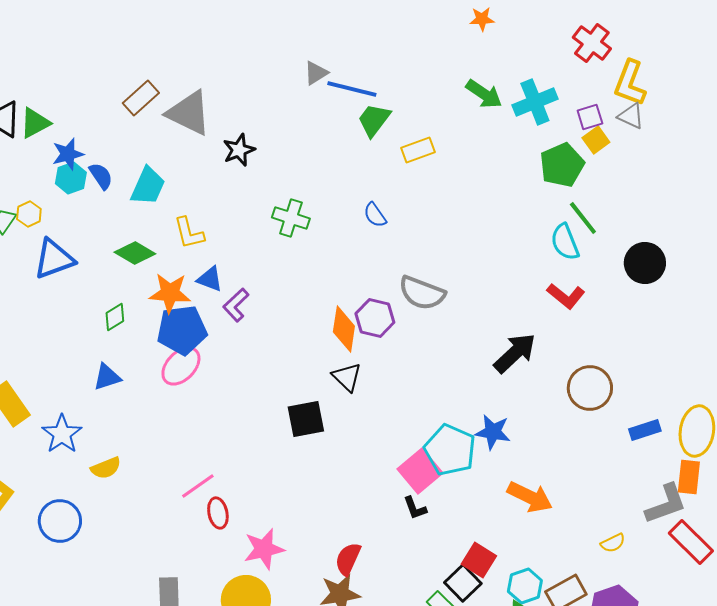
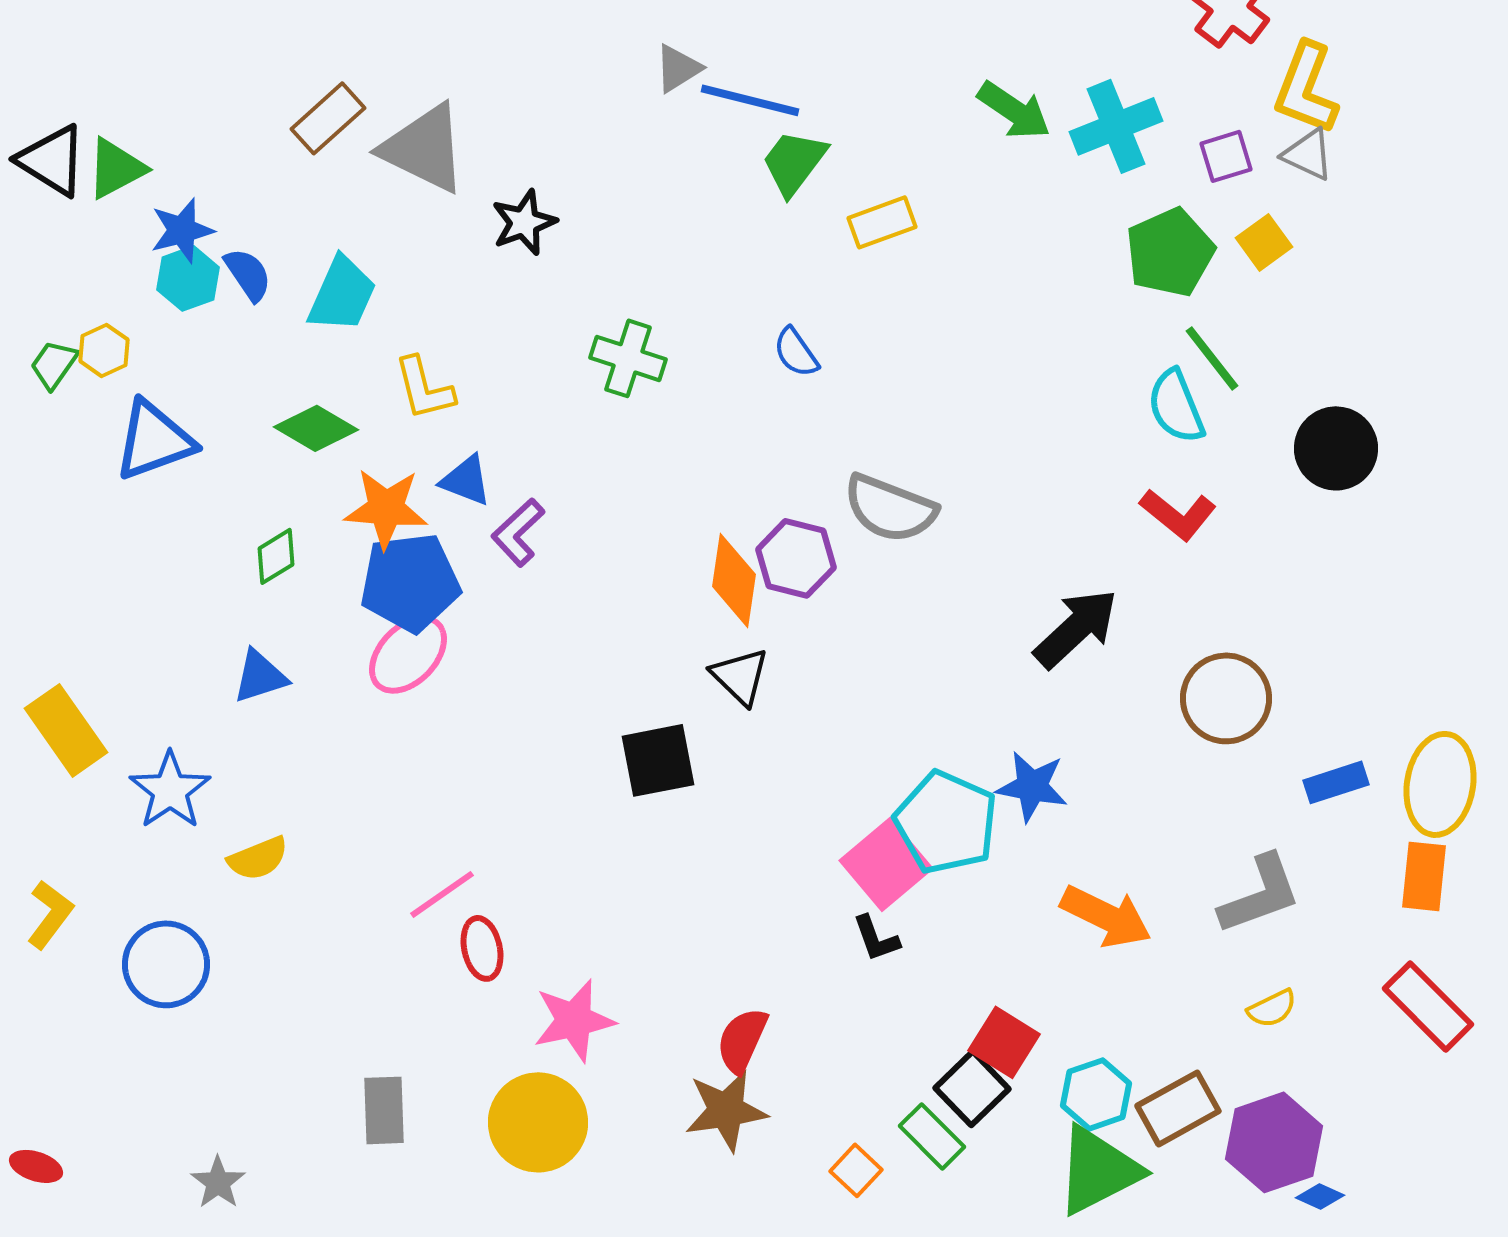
yellow square: (596, 140) -> (1264, 242), moved
gray L-shape: (666, 504) -> (1260, 894), moved

